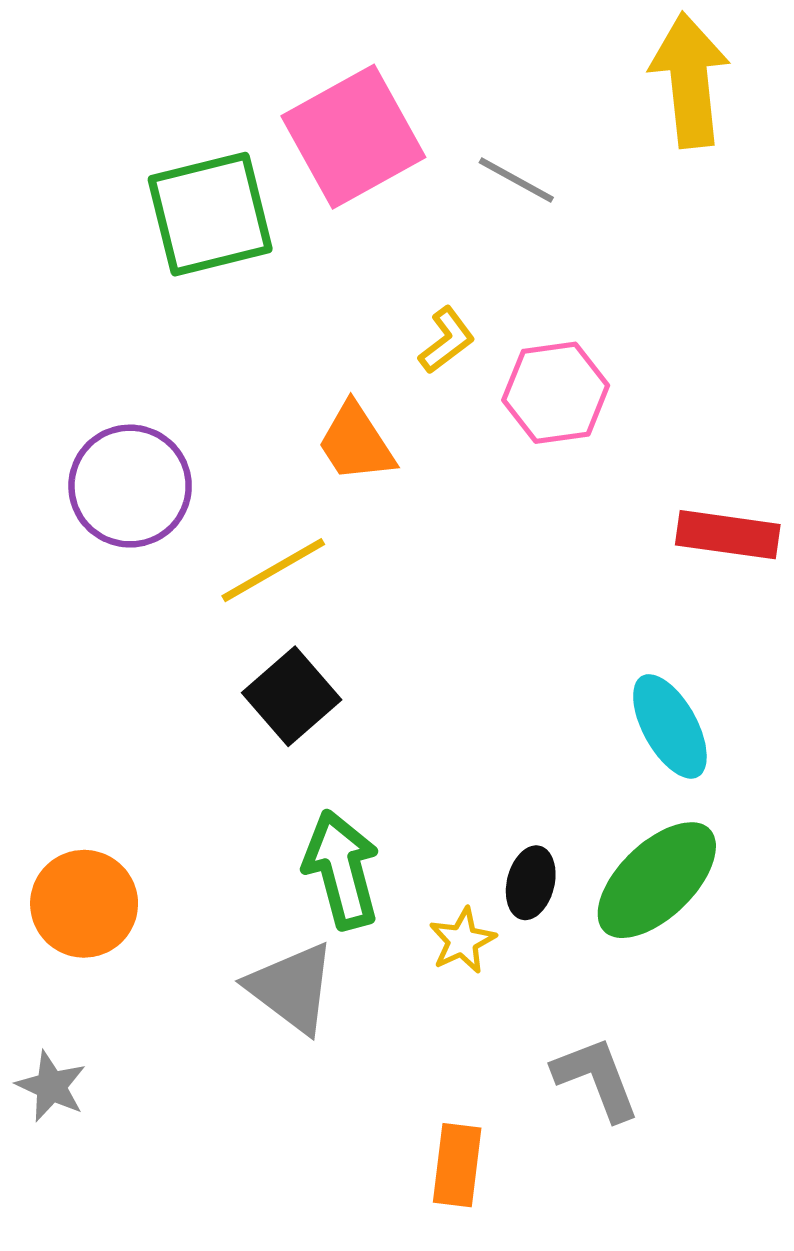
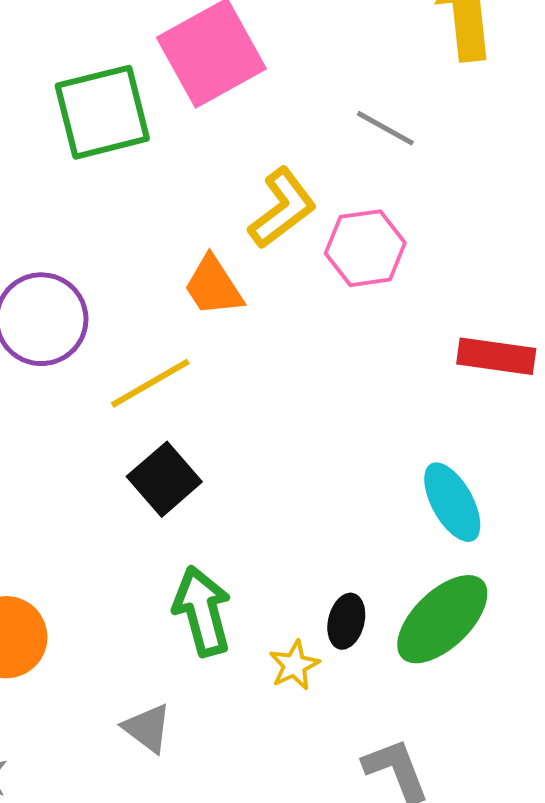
gray line: (516, 180) -> (385, 128), moved
yellow L-shape: (447, 340) -> (282, 208), size x1.6
gray triangle: (292, 988) -> (147, 728), moved, size x0.7

